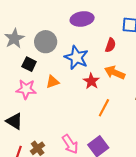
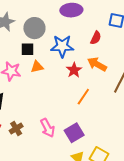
blue star: (76, 58) -> (62, 46), turned -30
black square: (29, 64) -> (27, 49), moved, turned -32

